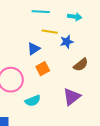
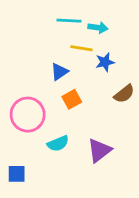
cyan arrow: (75, 17) -> (98, 28), moved
purple triangle: (72, 97) -> (99, 150), moved

